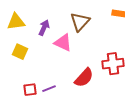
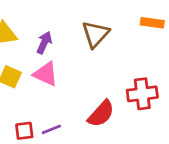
pink triangle: (63, 43) -> (46, 74), moved

